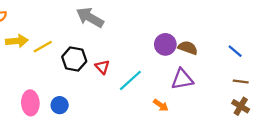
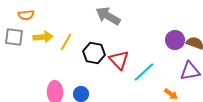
yellow line: (43, 47) -> (66, 42), turned -30
red triangle: (102, 67) -> (119, 60), size x1.5

